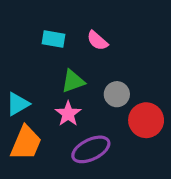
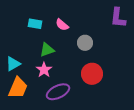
gray circle: (117, 94) -> (85, 43), moved

